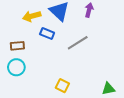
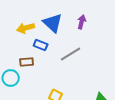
brown rectangle: (17, 46) -> (27, 62), moved

